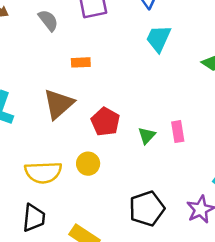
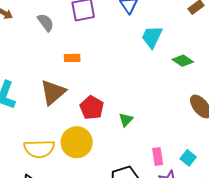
cyan trapezoid: (159, 39) -> (152, 37), moved
pink rectangle: (178, 132) -> (158, 156), moved
yellow circle: (88, 164) -> (77, 142), size x1.6

